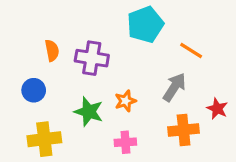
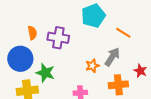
blue circle: (34, 90) -> (20, 59), size x1.6
orange star: (125, 101) -> (92, 66), moved
green star: (89, 112) -> (45, 73), moved

